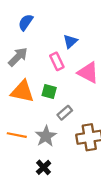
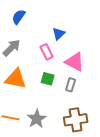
green square: (49, 91) -> (48, 79), moved
gray rectangle: (65, 113) -> (71, 85), moved, turned -32

